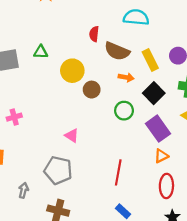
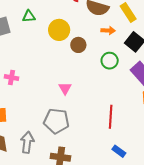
pink cross: (14, 117) -> (12, 77), turned 32
pink triangle: (72, 136) -> (65, 88), turned 32
gray arrow: (23, 190) -> (27, 142), size x1.5

